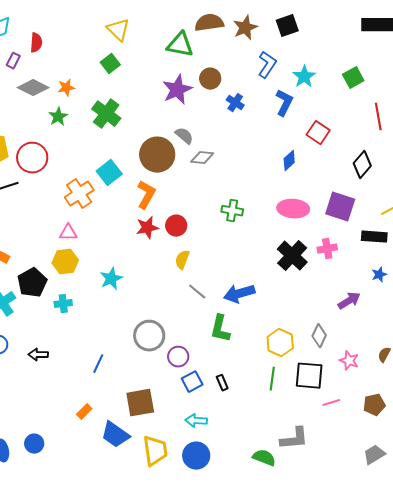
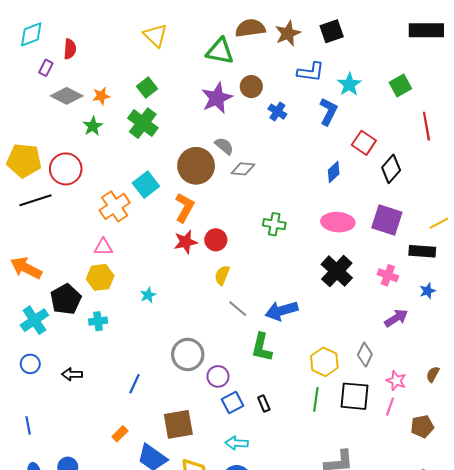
green square: (110, 64) -> (147, 88), moved
blue L-shape: (267, 65) -> (311, 72), turned 64
black diamond: (362, 165) -> (391, 169), moved
pink cross: (327, 249) -> (388, 275), moved, turned 30
cyan star: (111, 279) -> (148, 295), size x0.7
pink line: (331, 403) -> (390, 407), moved, turned -54

